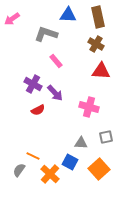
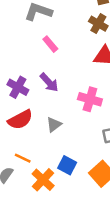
purple cross: (33, 84) -> (18, 87), moved
red semicircle: (38, 110) -> (20, 120), moved, size x1.5
gray triangle: (81, 143) -> (54, 124), moved, turned -40

